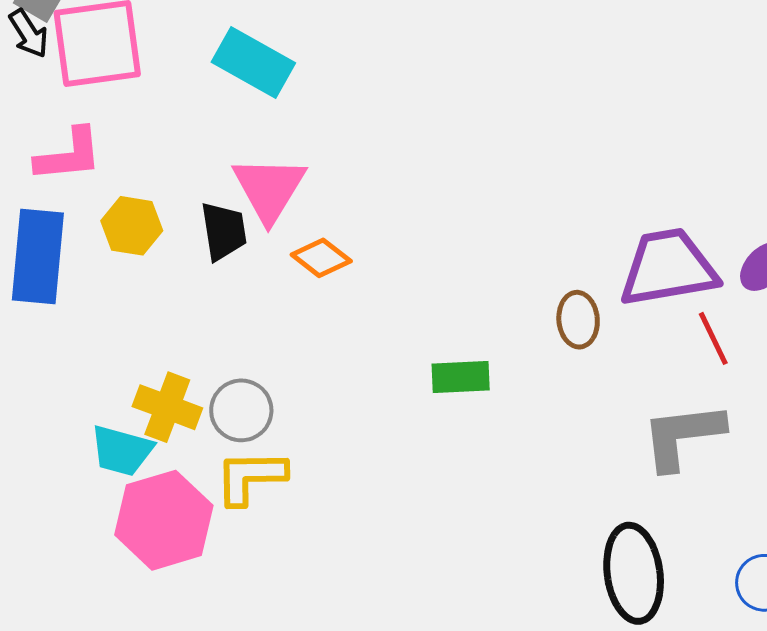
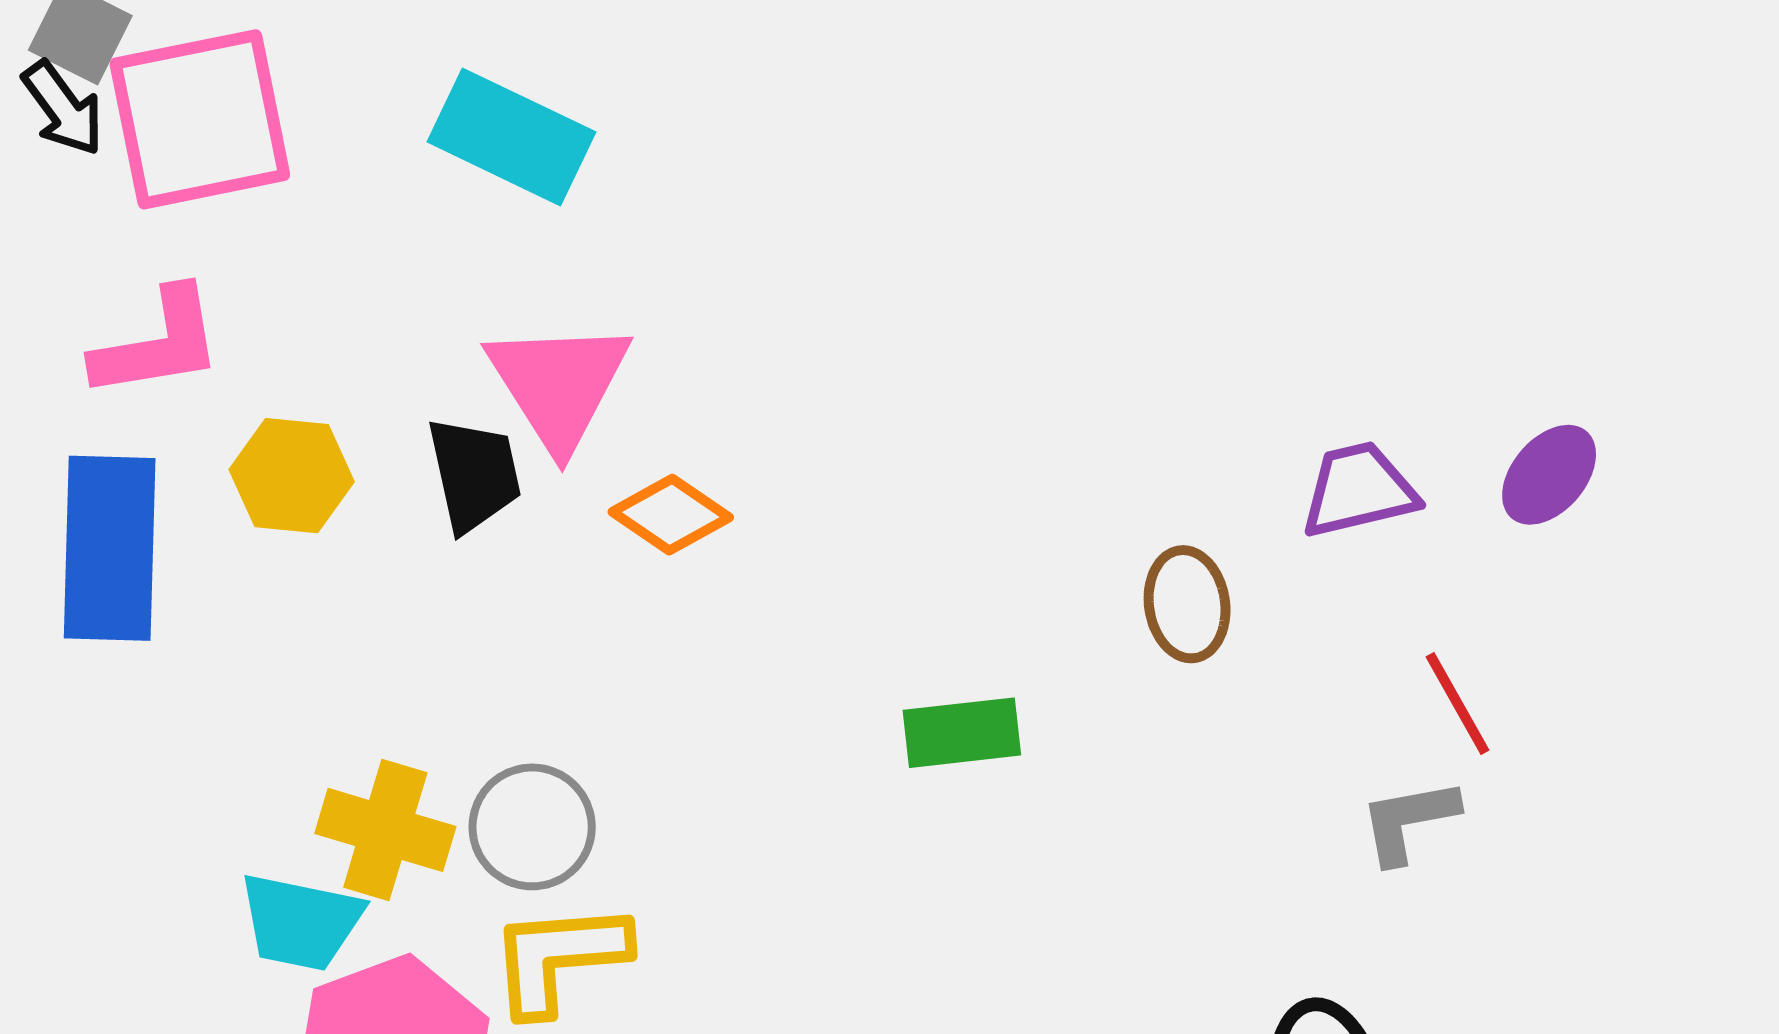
purple trapezoid: (668, 268) -> (1359, 490), size x0.6
red line: (713, 338) -> (1457, 703), moved
gray L-shape: (683, 436) -> (1409, 821), size x0.6

